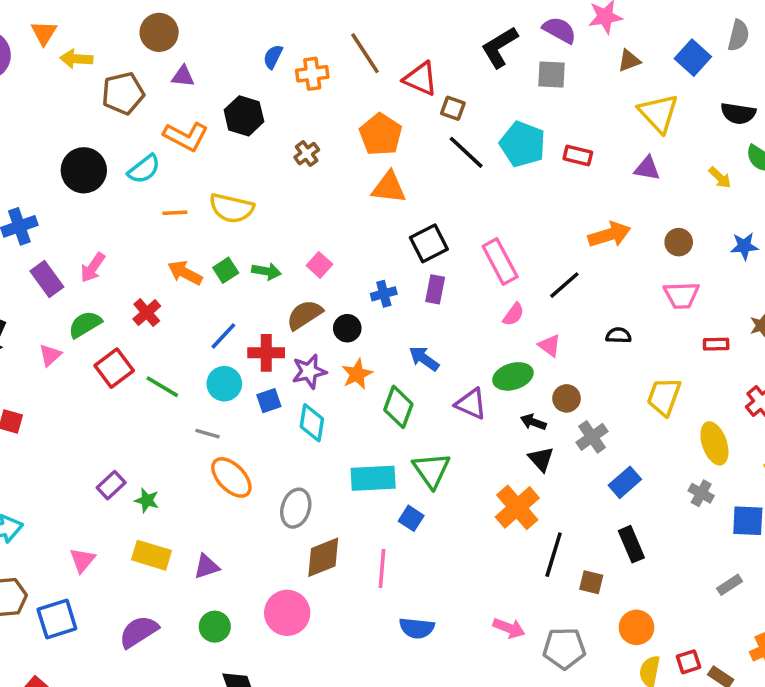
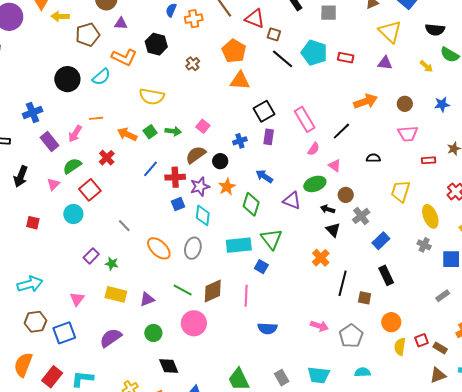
orange line: (175, 213) -> (96, 118), moved
cyan circle: (224, 384) -> (73, 214), moved
green line: (162, 387) -> (183, 290), moved
gray line: (208, 434) -> (124, 226), moved, turned 32
orange cross: (517, 507) -> (321, 258), size x0.7
gray ellipse: (296, 508) -> (193, 248), moved
gray pentagon: (564, 648) -> (351, 336), turned -30

